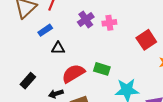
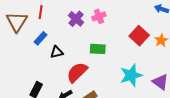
red square: (146, 40) -> (139, 36), moved
green rectangle: (102, 69) -> (98, 49), moved

